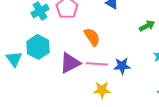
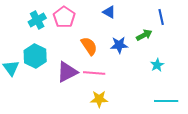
blue star: (122, 66) -> (119, 45), moved

